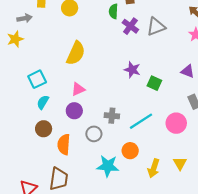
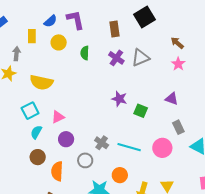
green semicircle: (113, 11) -> (85, 53), moved
gray arrow: (25, 18) -> (16, 54), turned -72
yellow semicircle: (76, 53) -> (41, 82), moved, turned 80
pink triangle: (78, 89) -> (58, 117), moved
gray cross: (112, 116) -> (102, 143), turned 32
cyan line: (141, 121) -> (129, 147), turned 50

